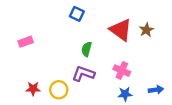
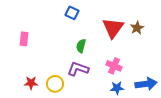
red triangle: (121, 30) -> (113, 28), turned 30
pink rectangle: (26, 42) -> (24, 39), turned -64
blue arrow: (156, 90) -> (146, 84), size x1.5

